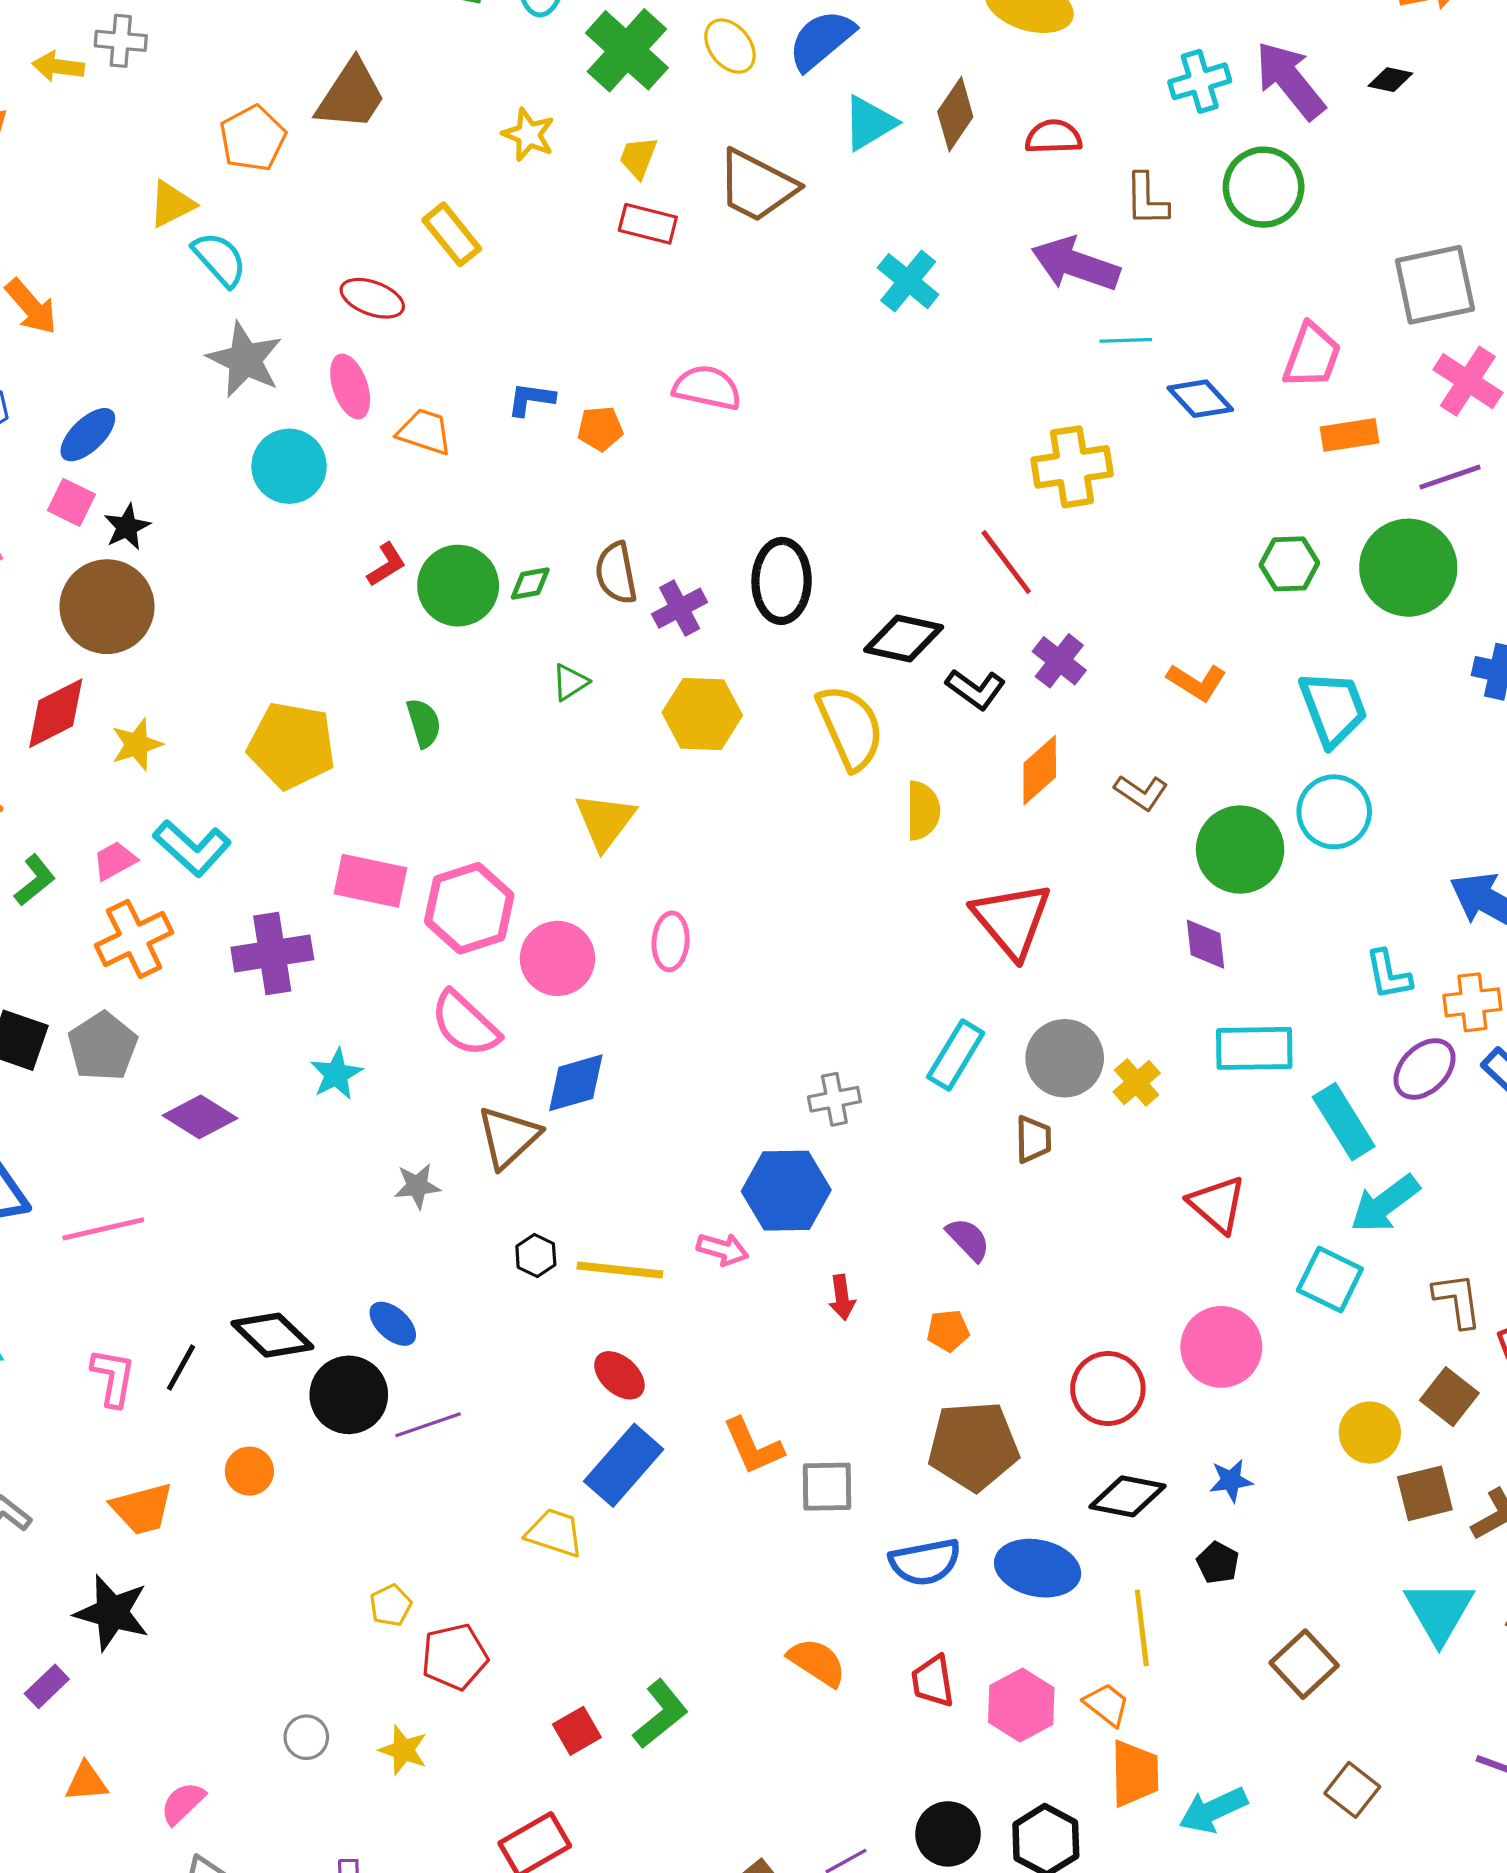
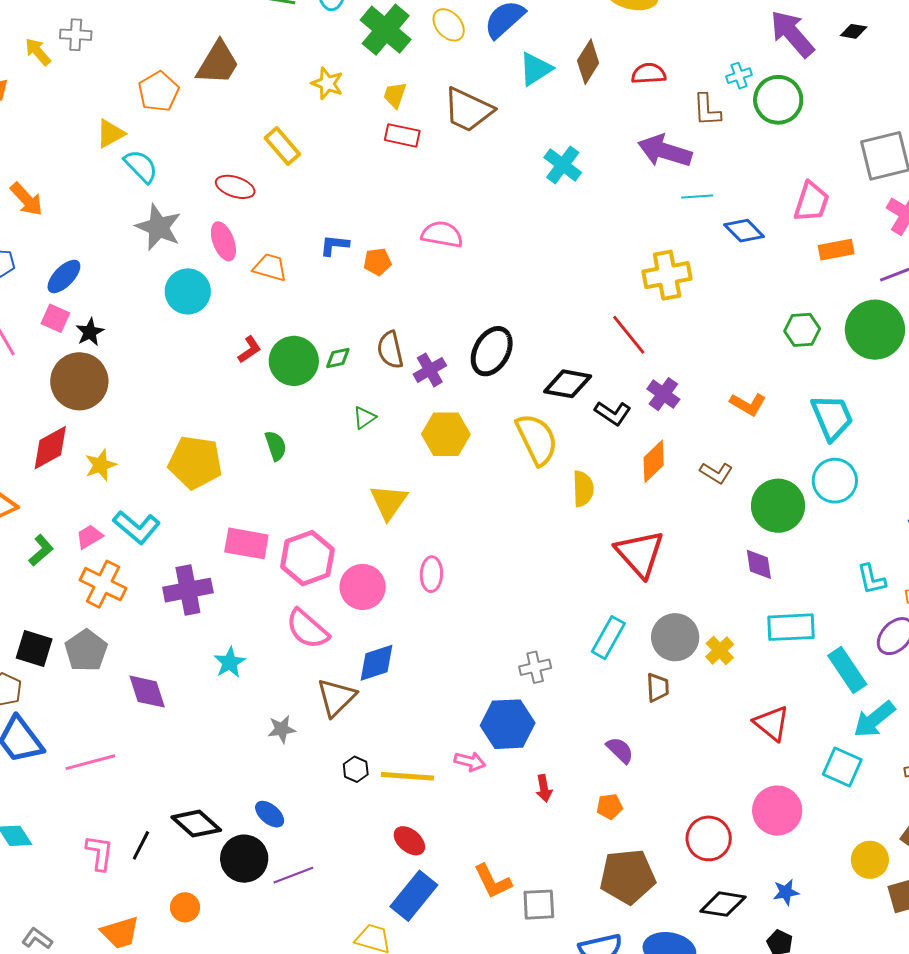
yellow arrow: (58, 67) -> (38, 52), turned 44
cyan cross: (1200, 81) -> (739, 76), moved, size x0.7
black ellipse: (782, 581) -> (492, 351), turned 30
orange cross: (134, 939) -> (103, 584), turned -36
purple diamond: (200, 1117) -> (147, 692), turned 42

